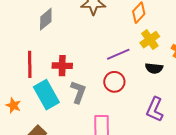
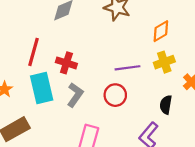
black semicircle: (154, 68) -> (166, 105), moved, turned 78

